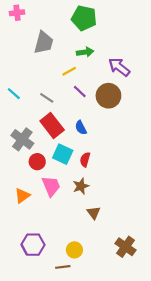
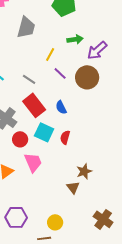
green arrow: (85, 52) -> (75, 39), moved
purple arrow: (119, 67) -> (97, 50), turned -80
yellow line: (69, 71) -> (50, 54), turned -32
brown star: (81, 186) -> (84, 171), moved

